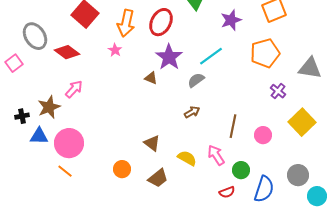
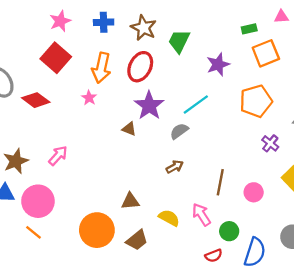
pink arrow: (74, 89) -> (58, 156), moved
brown triangle: (152, 143) -> (130, 201), turned -42
orange circle: (122, 169) -> (97, 230), size x1.8

